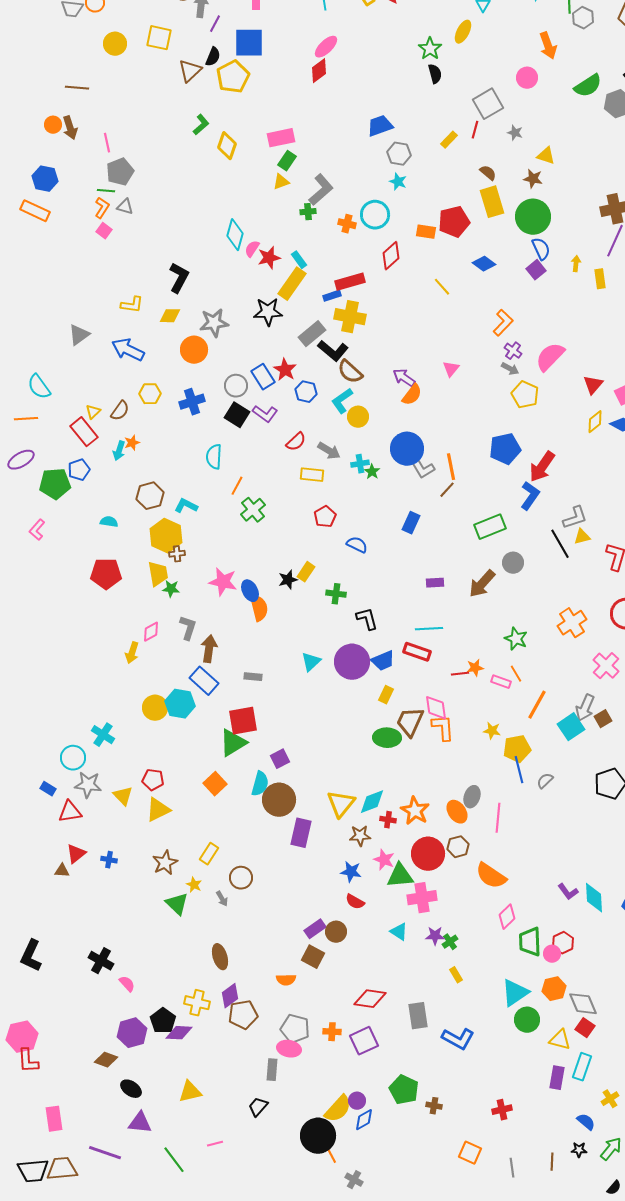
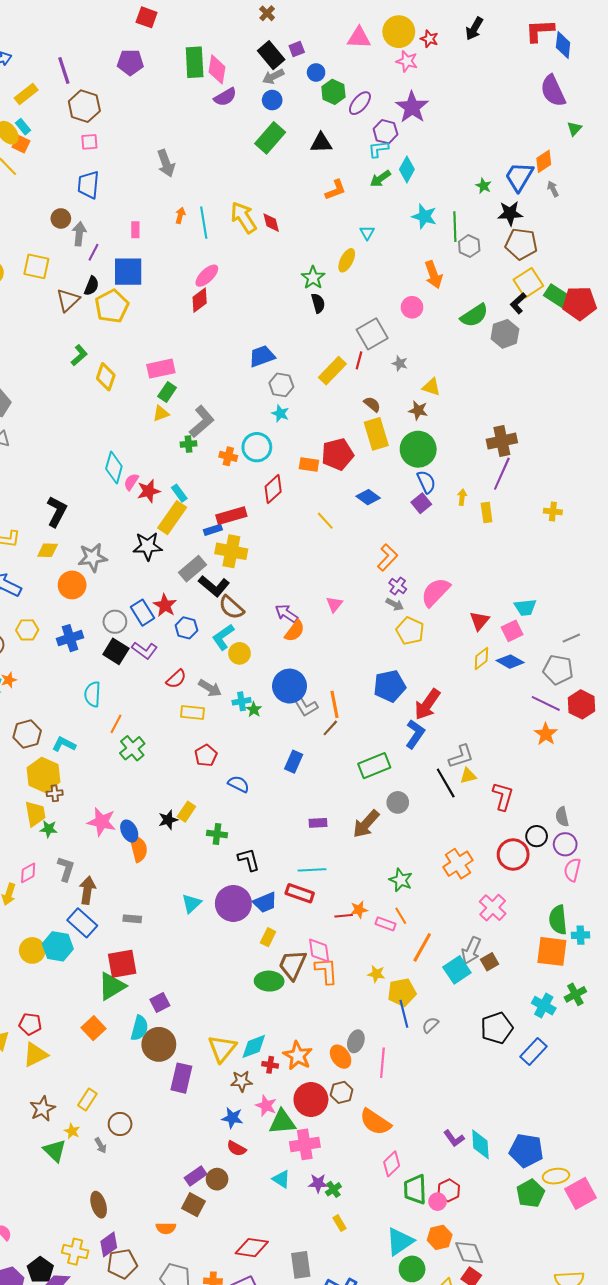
yellow rectangle: (449, 140) -> (332, 371), size x1.6

